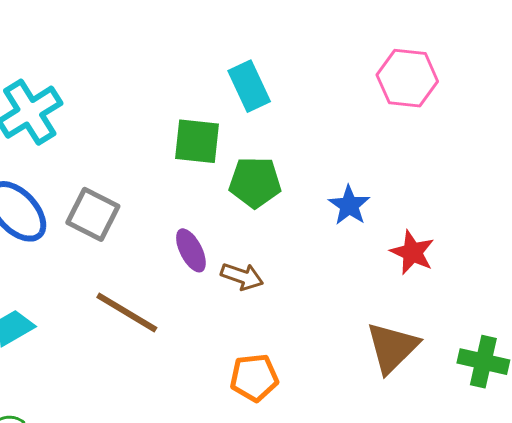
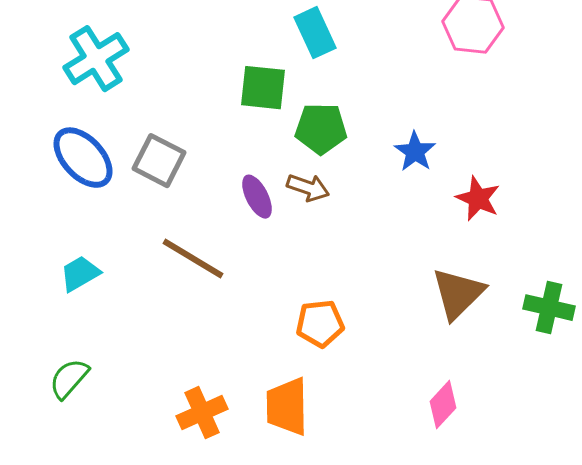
brown arrow: (242, 276) -> (308, 188), moved

